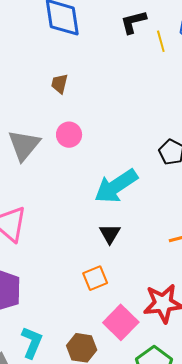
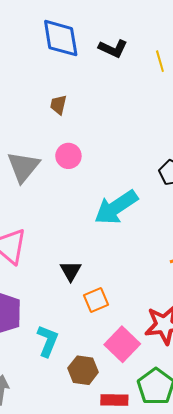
black L-shape: (133, 22) -> (113, 48), moved, turned -140
black triangle: (110, 234) -> (71, 271), moved
cyan L-shape: (32, 342) -> (48, 341), moved

